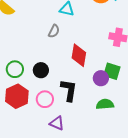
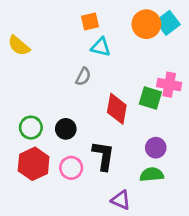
green square: (112, 71) -> (150, 98), moved
purple circle: (101, 78) -> (156, 148), moved
purple triangle: (57, 123) -> (121, 200), moved

